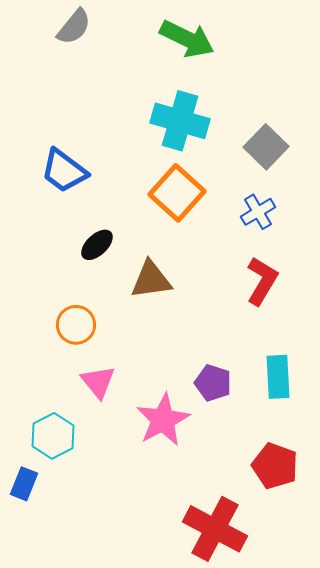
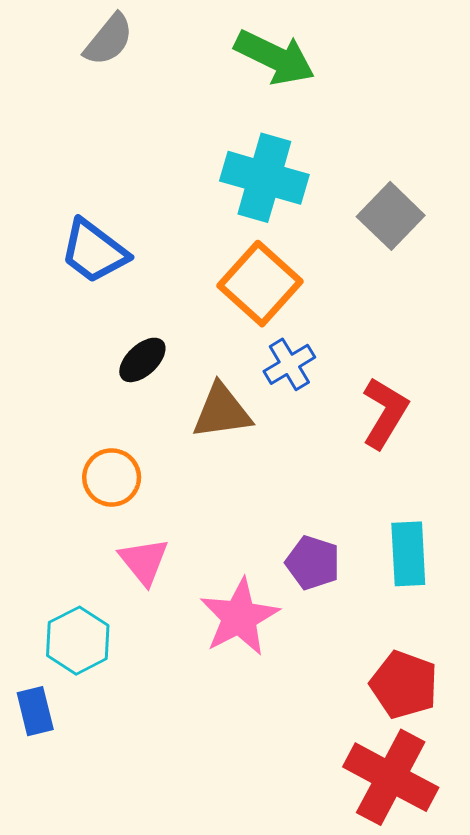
blue cross: (258, 212) -> (289, 364), moved
blue rectangle: (24, 484) -> (35, 711), turned -36
red cross: (215, 529) -> (391, 777), moved

